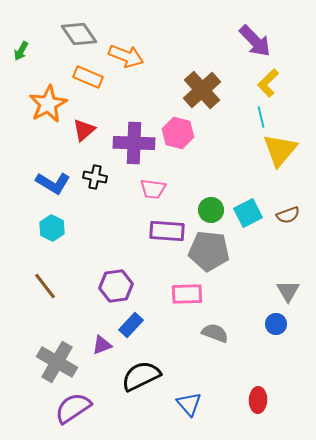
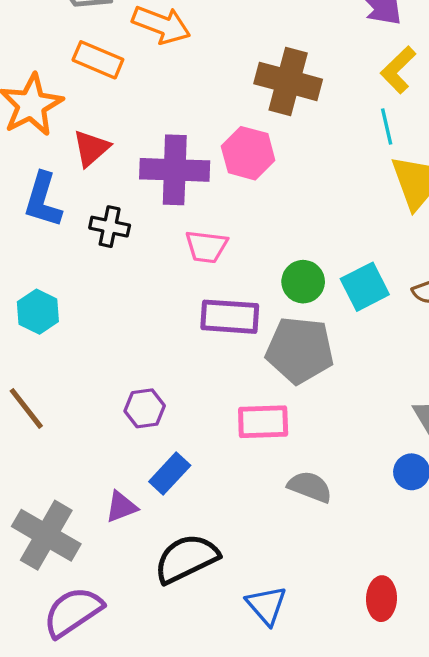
brown cross: (202, 90) -> (288, 81), turned -33
blue L-shape: (53, 183) -> (43, 200), moved, turned 76
purple hexagon: (116, 286) -> (145, 408), size x0.7

